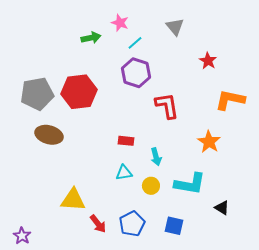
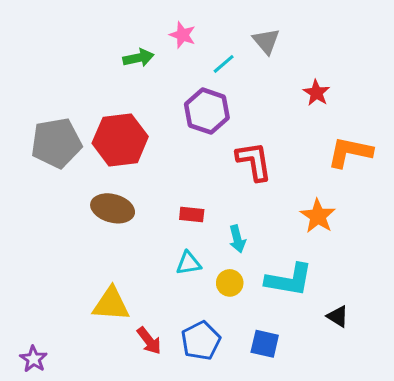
cyan line: (135, 43) -> (224, 64), moved
brown ellipse: (49, 135) -> (113, 208), moved

